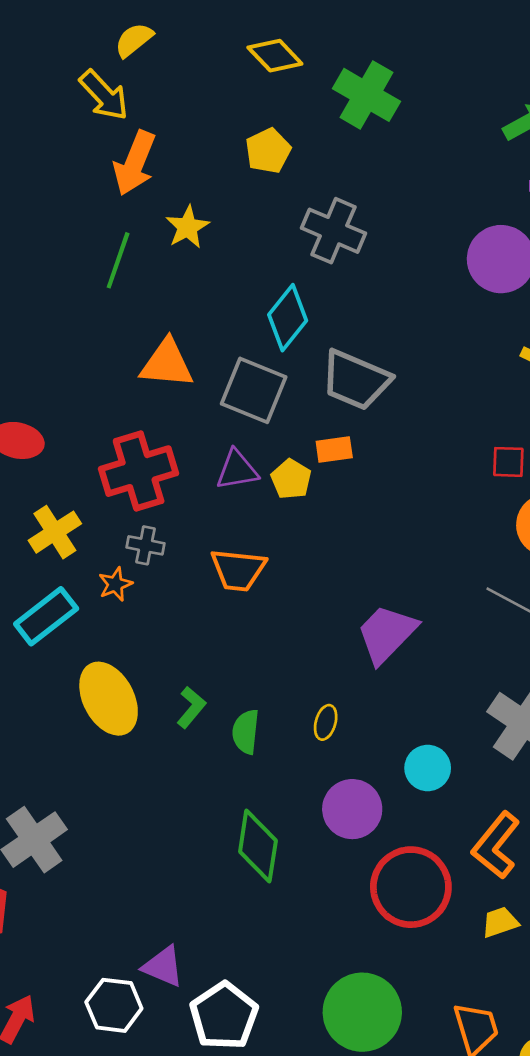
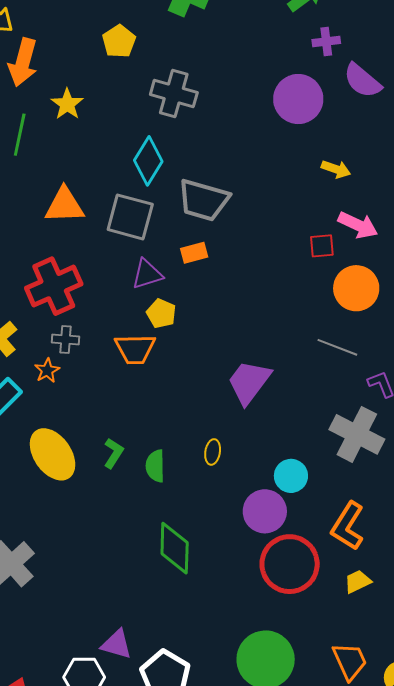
purple triangle: (237, 470) -> (147, 274), moved
yellow pentagon: (291, 479) -> (161, 313), moved
purple circle: (352, 809) -> (265, 511), moved

